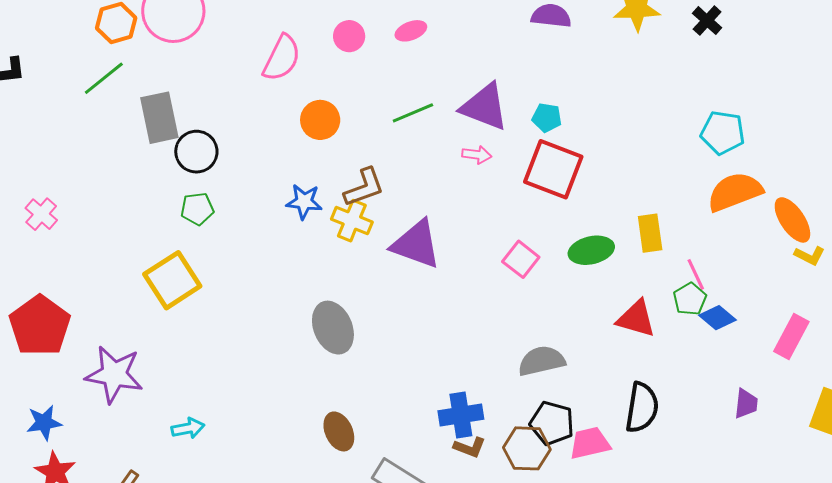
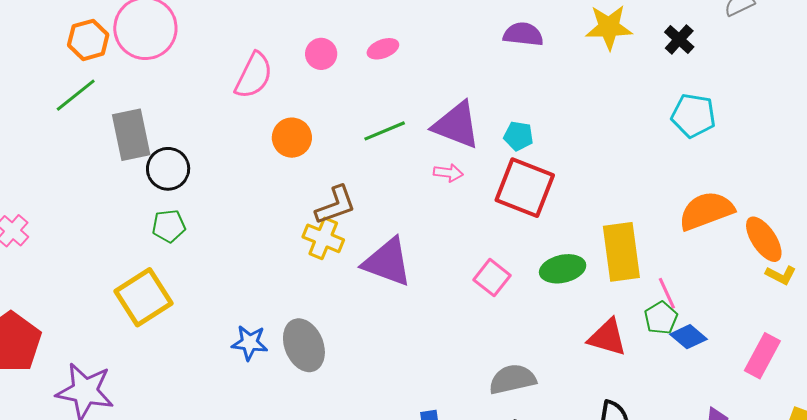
cyan pentagon: (723, 133) -> (693, 116), moved
blue star: (304, 202) -> (250, 343), moved
yellow rectangle: (650, 233) -> (621, 252), size x1.5

